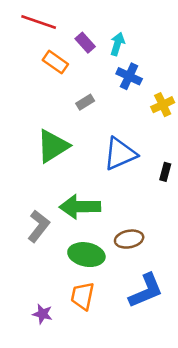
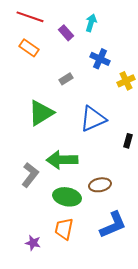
cyan arrow: (117, 44) -> (91, 23), moved
orange rectangle: (55, 62) -> (29, 48), moved
black rectangle: (165, 172) -> (128, 141), moved

